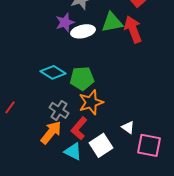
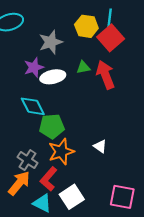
green triangle: (112, 22) -> (83, 67), size x0.6
cyan diamond: (53, 72) -> (33, 106), moved, turned 30
white triangle: (128, 127) -> (100, 146), moved

